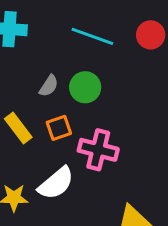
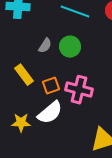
orange square: (59, 128) -> (51, 86), moved

